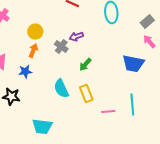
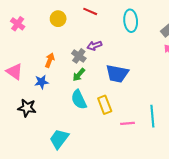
yellow circle: (35, 32) -> (58, 19), moved
blue trapezoid: (133, 64) -> (117, 74), moved
green arrow: (85, 65) -> (79, 75), moved
cyan trapezoid: (42, 127) -> (59, 139), turned 120

